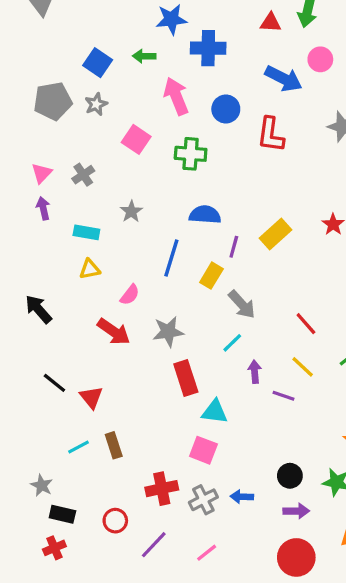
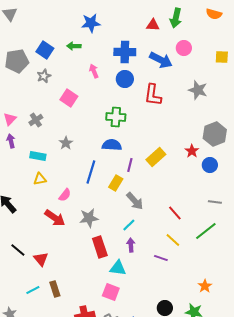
blue cross: (208, 48) -> (125, 52), moved
pink arrow: (176, 96) -> (94, 71), size x0.6
gray pentagon: (53, 101) -> (17, 61), moved
green cross: (191, 154) -> (116, 117), moved
purple arrow: (255, 372) -> (131, 245), moved

